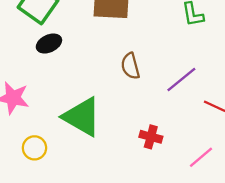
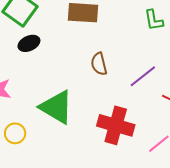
red cross: (151, 137) -> (116, 125), size x1.8

